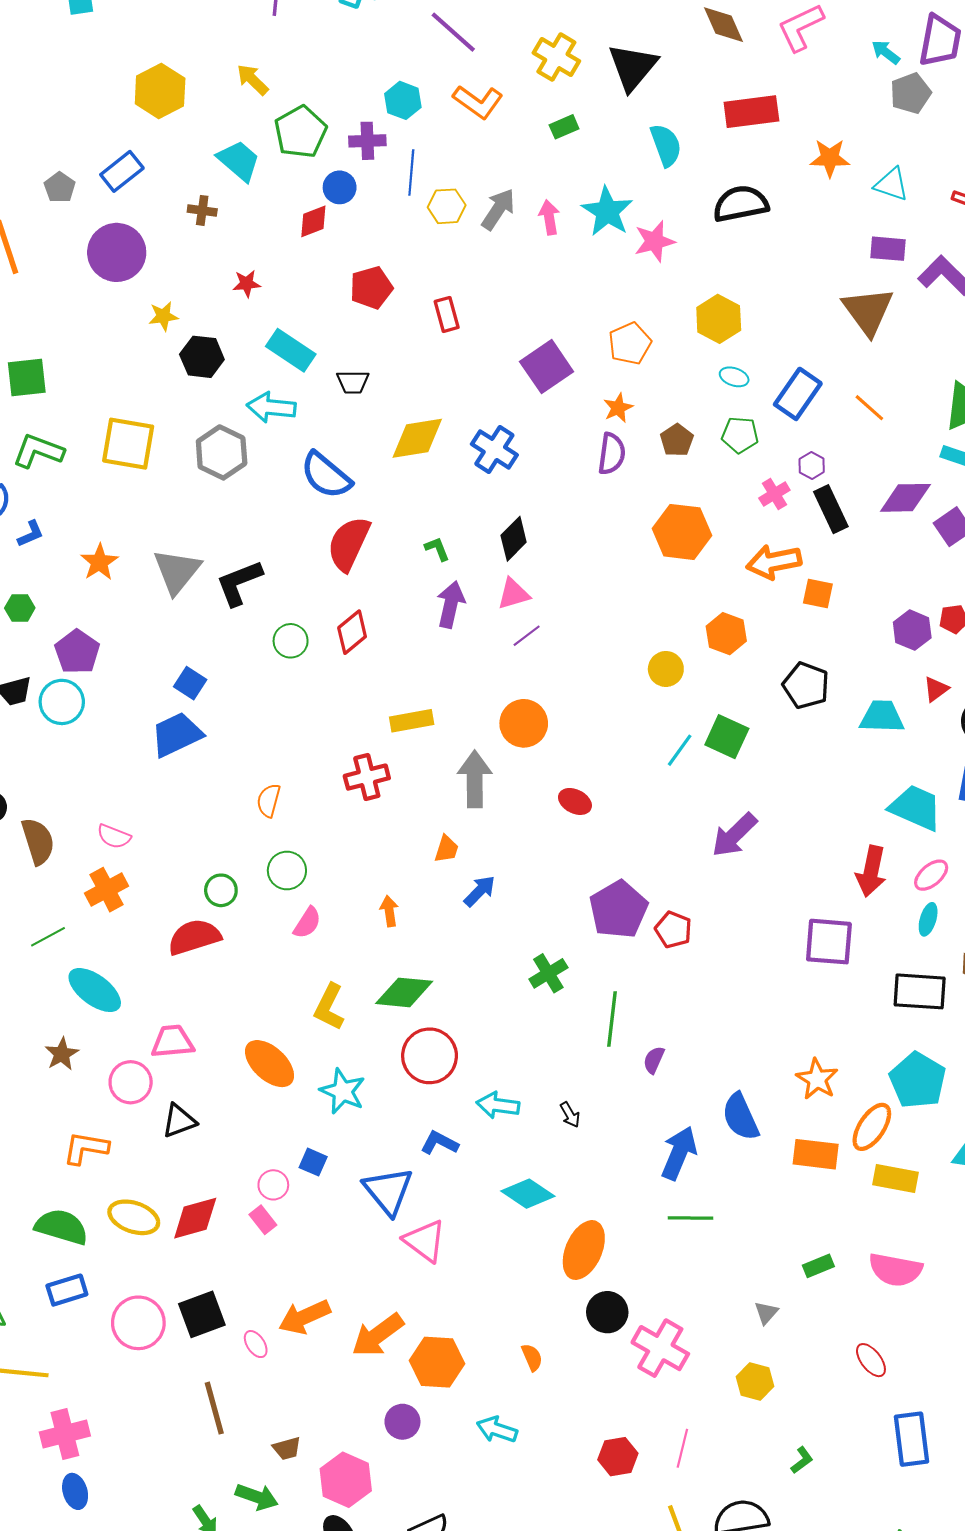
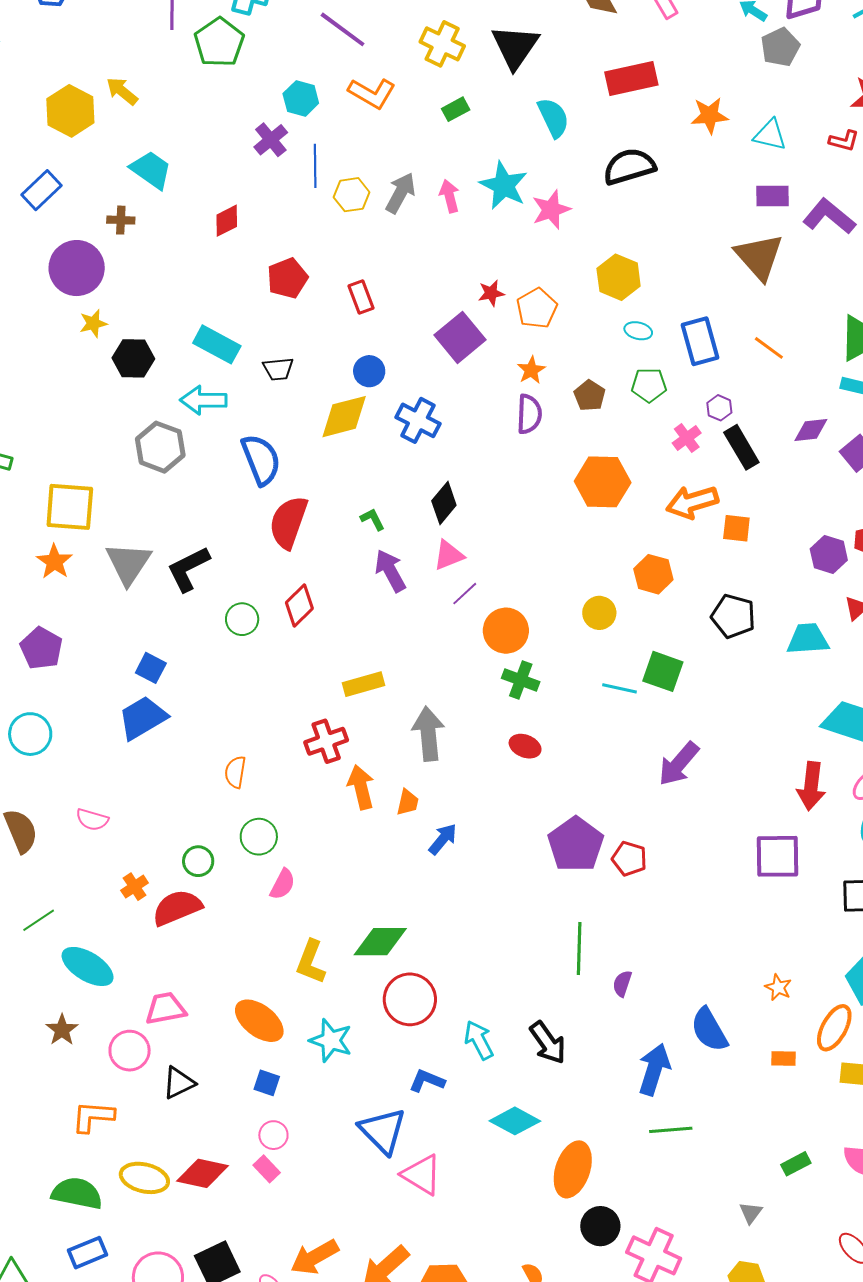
yellow arrow: (253, 80) -> (122, 91), moved
green pentagon: (301, 132) -> (219, 42), moved
purple cross: (367, 141) -> (271, 140), turned -32
blue circle: (340, 187) -> (369, 371), moved
purple circle: (117, 252) -> (77, 268), moved
red star: (247, 284) -> (491, 293), moved
blue rectangle: (798, 394) -> (700, 341), turned -45
yellow square: (128, 444) -> (70, 507), moved
blue semicircle: (326, 475) -> (261, 460), turned -146
purple diamond: (905, 498) -> (811, 430), size x0.7
purple arrow: (451, 604) -> (390, 571), turned -36
cyan circle: (62, 702) -> (30, 734), moved
orange circle: (524, 723) -> (506, 631), moved
cyan line: (680, 750) -> (619, 688), turned 72
orange cross: (107, 890) -> (135, 887), moved, size x0.7
orange arrow: (389, 911) -> (361, 787), moved, size x1.5
green cross: (548, 973) -> (521, 680), moved, turned -33
orange star: (817, 1079) -> (778, 987), size x0.7
cyan arrow: (498, 1105) -> (479, 1040), turned 60
black arrow: (570, 1115) -> (548, 1043), size x1.8
orange rectangle: (816, 1154) -> (784, 1059), size x0.6
blue square: (313, 1162) -> (267, 1083), moved
red diamond: (195, 1218) -> (203, 1173), turned 33

